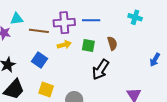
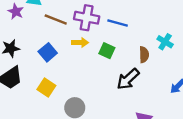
cyan cross: (135, 17) -> (165, 42), moved
brown semicircle: (112, 43) -> (144, 55), moved
black arrow: (101, 70) -> (128, 79), moved

